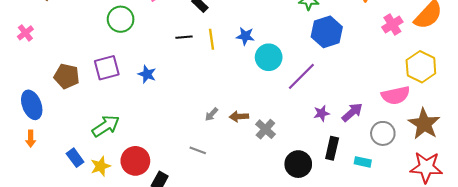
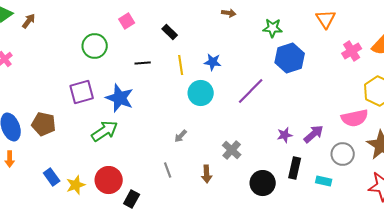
black line: (184, 37) -> (143, 63), moved
cyan circle: (269, 57) -> (201, 93), moved
blue star: (147, 74) -> (120, 98), size x1.6
brown pentagon: (67, 76) -> (44, 124), moved
purple line: (301, 76) -> (251, 91), moved
brown arrow: (239, 116) -> (207, 174), moved, turned -90
green arrow: (106, 126) -> (105, 131), moved
gray line: (198, 150) -> (168, 170), turned 49

